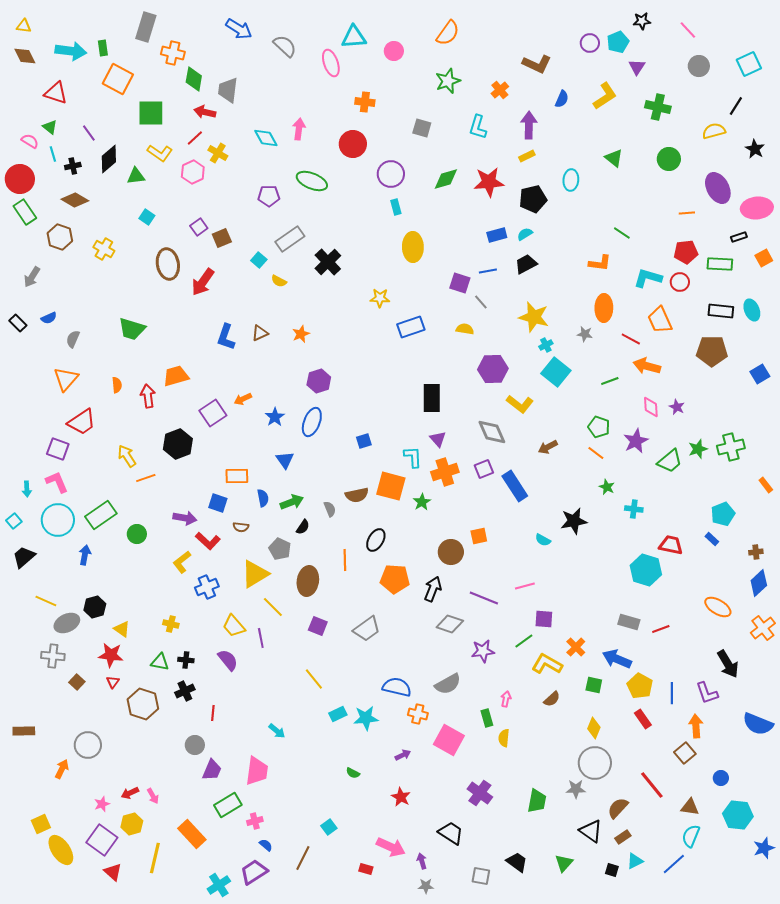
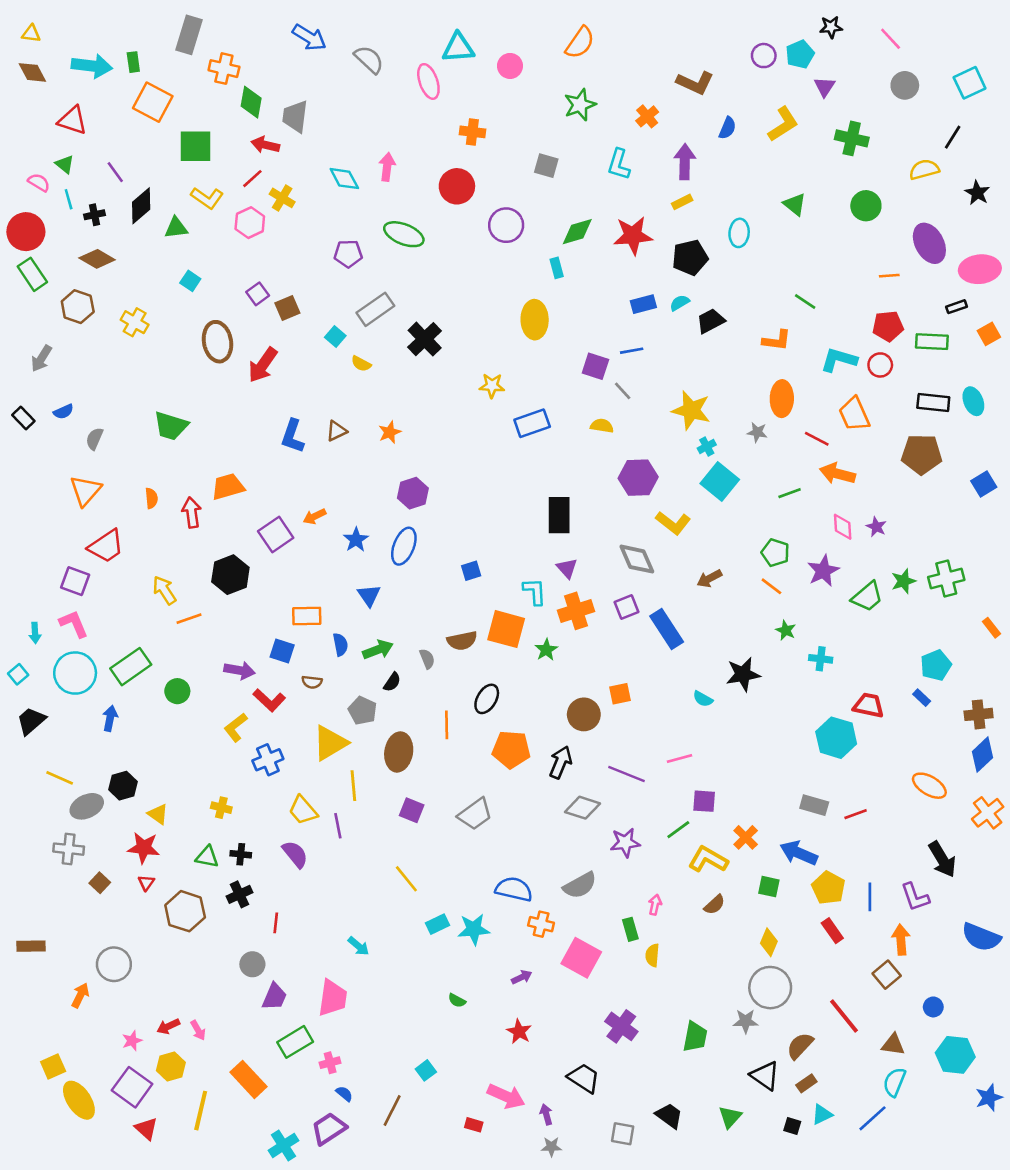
cyan rectangle: (396, 207) -> (557, 268), moved
black trapezoid: (526, 264) -> (711, 321), moved
brown cross: (756, 552) -> (979, 714), size x1.5
yellow line: (273, 607) -> (353, 786), turned 40

